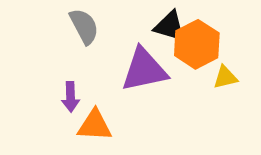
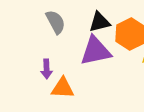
black triangle: (170, 26) -> (100, 22), moved, turned -30

